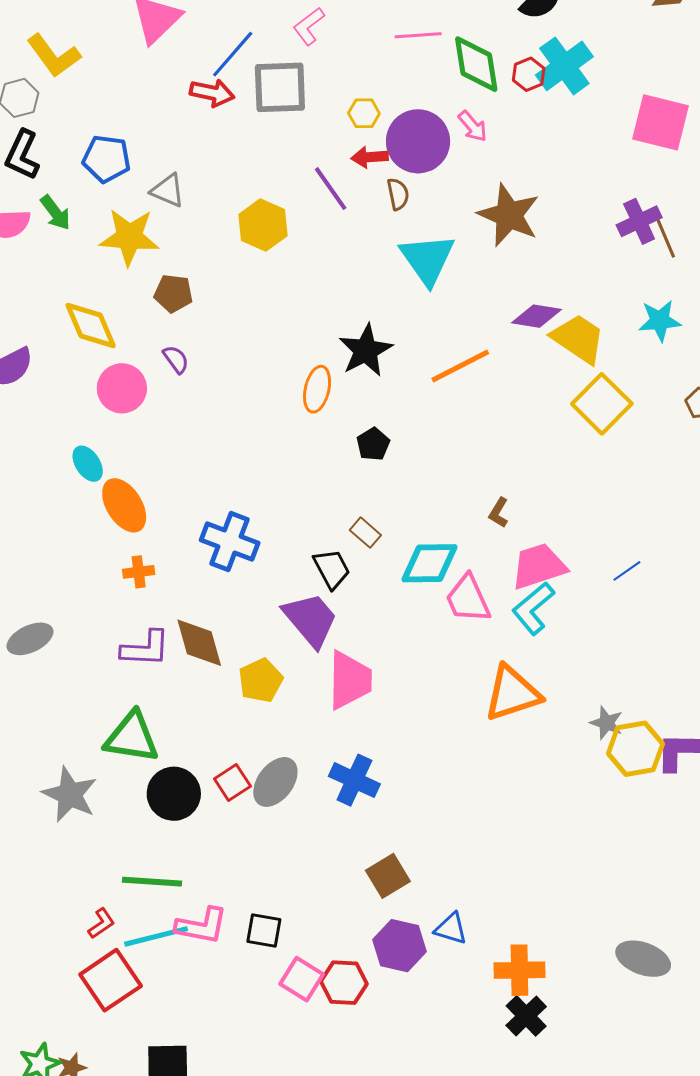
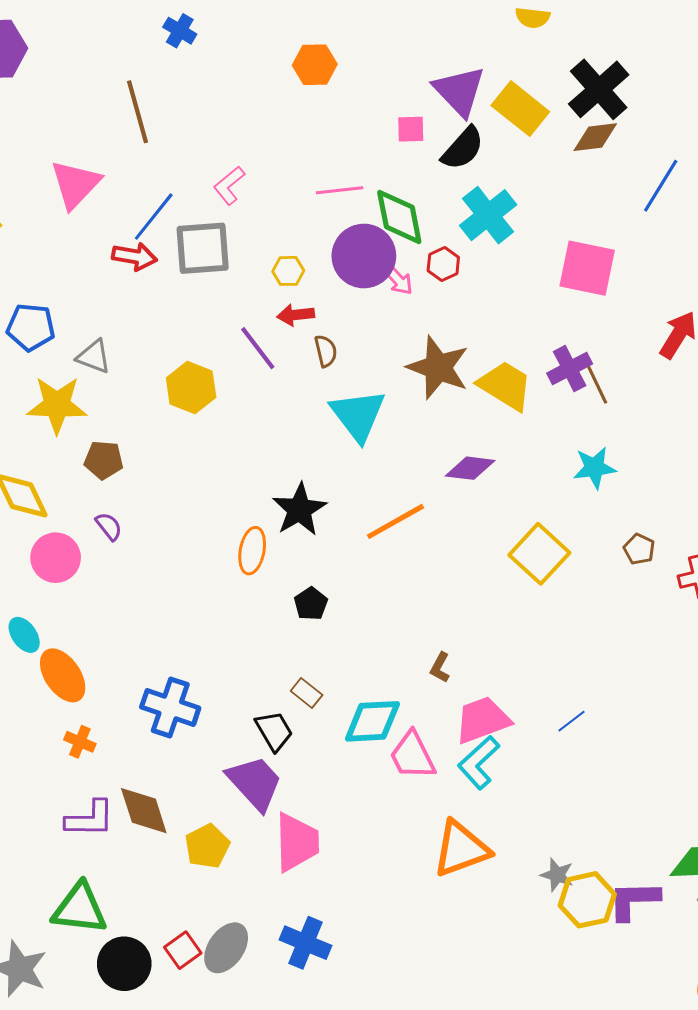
red hexagon: (529, 74) -> (443, 264), moved
purple circle: (418, 141) -> (364, 256), moved
yellow trapezoid: (578, 339) -> (505, 386), moved
orange cross: (139, 572) -> (80, 742), turned 32

